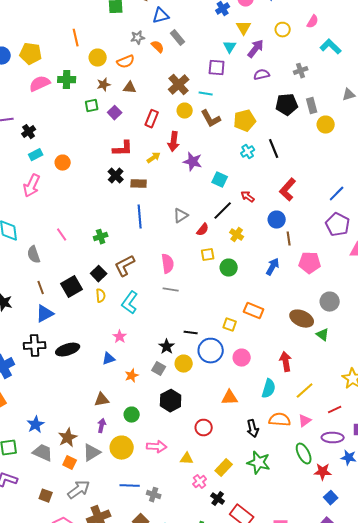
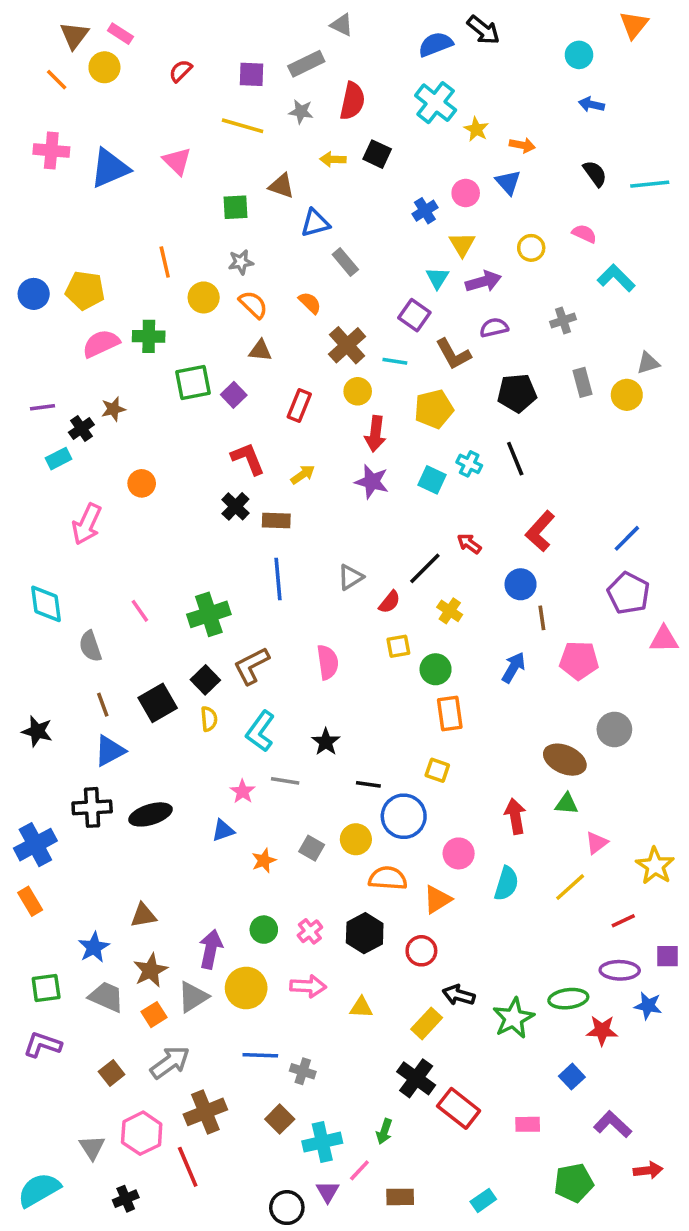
pink semicircle: (313, 22) -> (584, 234), turned -96
gray star: (138, 38) -> (241, 262), moved
orange semicircle: (158, 47) -> (310, 303), moved
purple arrow: (256, 49) -> (483, 282), turned 36
orange semicircle: (126, 62) -> (253, 305), turned -114
purple square: (217, 68) -> (414, 315), turned 30
brown star: (104, 85) -> (113, 409), moved
black pentagon: (287, 105) -> (517, 393), moved
green square: (92, 106) -> (193, 382), size x1.5
brown L-shape: (211, 119) -> (453, 354), moved
yellow pentagon: (245, 121) -> (434, 409), moved
yellow circle: (326, 125) -> (627, 395), moved
red arrow: (174, 142) -> (375, 434), moved
red L-shape: (123, 149) -> (248, 459), turned -110
cyan cross: (248, 152) -> (469, 464), turned -32
cyan rectangle: (36, 155) -> (58, 459), moved
cyan square: (220, 180) -> (432, 480), moved
green cross: (101, 237) -> (209, 614), size x1.6
gray line: (171, 290) -> (285, 781), moved
orange rectangle: (254, 311) -> (450, 714), moved, turned 60
green triangle: (323, 335) -> (567, 804), moved, turned -32
black star: (167, 347) -> (326, 742), moved
pink circle: (242, 358) -> (459, 853), moved
red arrow: (286, 362) -> (515, 816), moved
orange triangle: (230, 398) -> (437, 899), turned -30
brown triangle: (102, 400) -> (143, 915), moved
black hexagon: (171, 401) -> (365, 933), moved
orange semicircle: (280, 420) -> (388, 878), moved
pink triangle: (305, 421) -> (597, 843), moved
purple arrow: (102, 426) -> (211, 949), size x1.5
red circle: (204, 428) -> (421, 951), moved
black arrow: (253, 429) -> (459, 995), moved, turned 120
green ellipse: (304, 454) -> (568, 999), turned -70
orange square: (70, 463) -> (154, 1015), turned 32
green star: (259, 463) -> (513, 1018), moved, turned 30
pink cross: (200, 482) -> (310, 931), moved
brown square: (46, 496) -> (112, 1073), turned 32
blue square: (331, 498) -> (572, 1077), moved
black cross: (218, 499) -> (416, 1078), size x1.5

